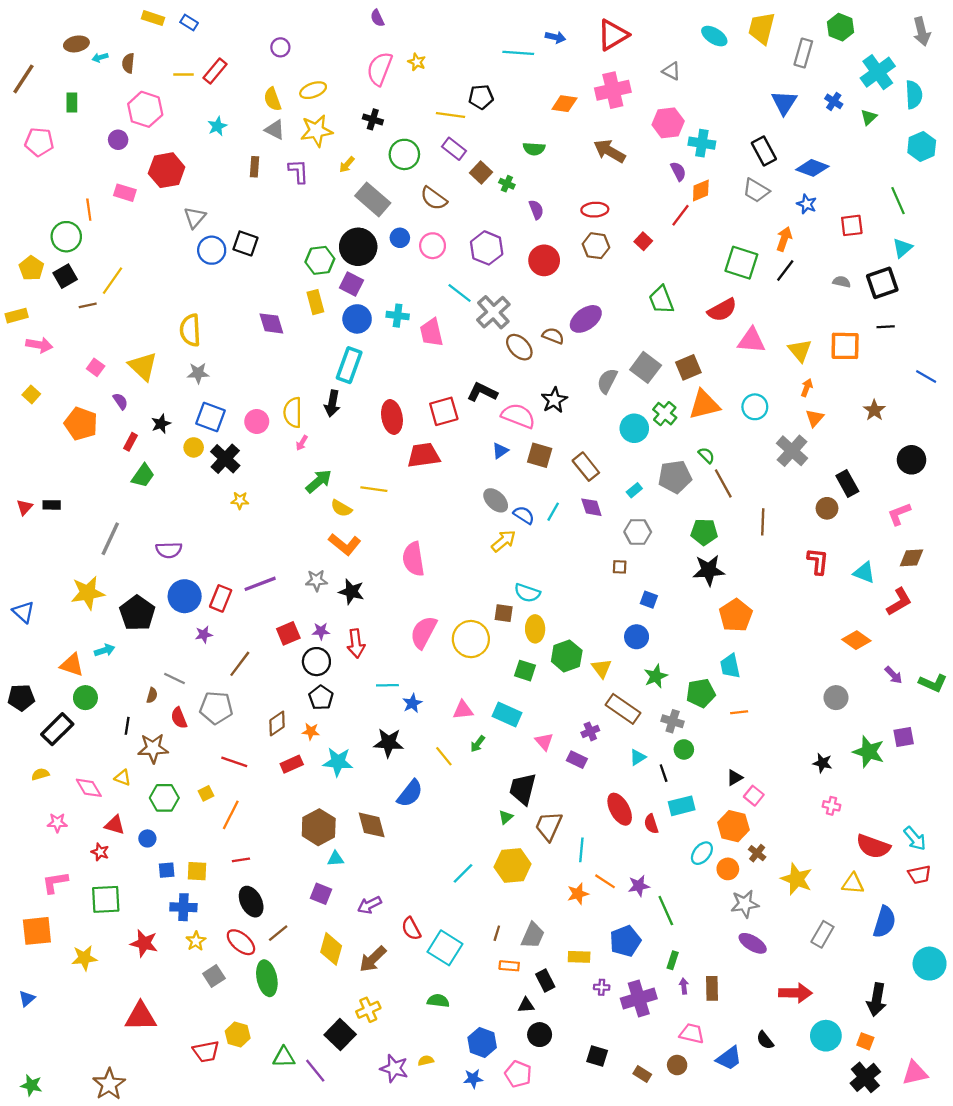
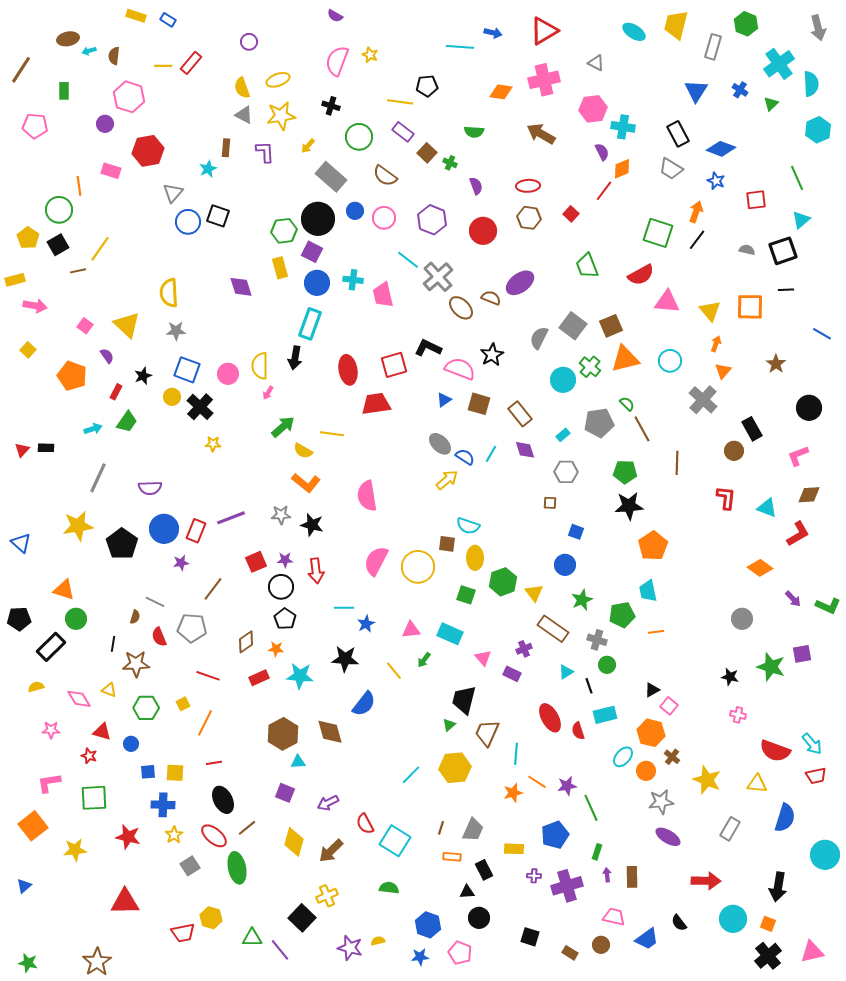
purple semicircle: (377, 18) -> (335, 16), turned -35
cyan star: (217, 126) -> (208, 169), moved
cyan arrow: (105, 650) -> (93, 429), moved
orange square: (37, 931) -> (33, 826), turned -32

